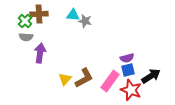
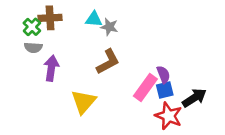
purple semicircle: (127, 58) -> (163, 75), turned -96
brown L-shape: (84, 78) -> (108, 62), moved
yellow triangle: (65, 79) -> (84, 102), size x1.5
pink rectangle: (110, 81) -> (145, 87), moved

